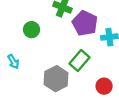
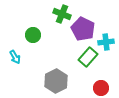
green rectangle: (80, 61) -> (88, 57), moved
cyan arrow: (13, 62) -> (15, 57), moved

